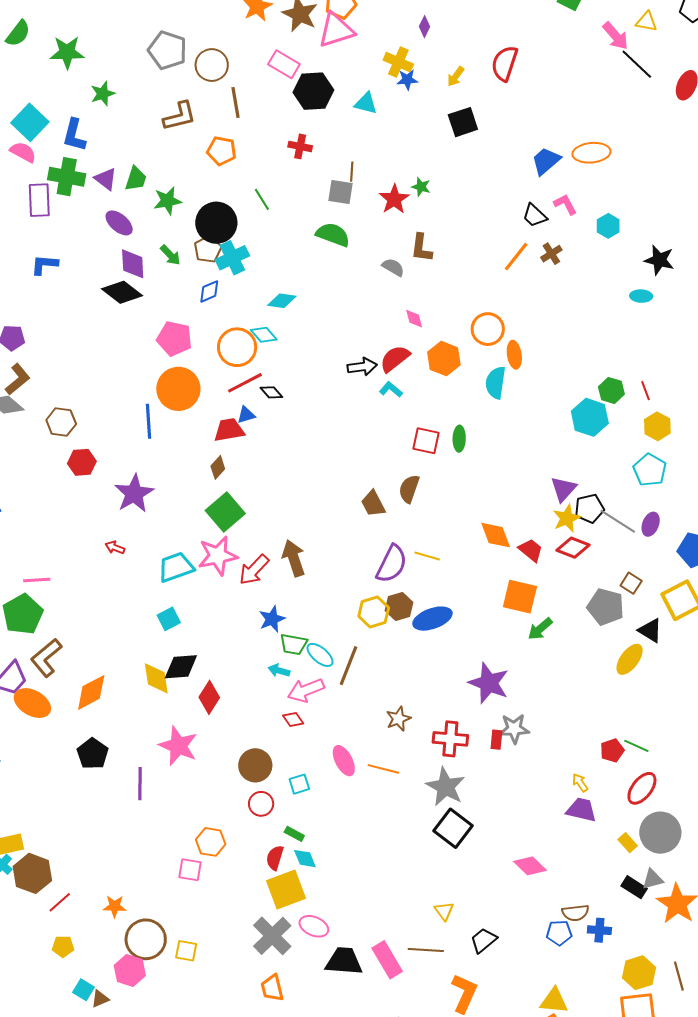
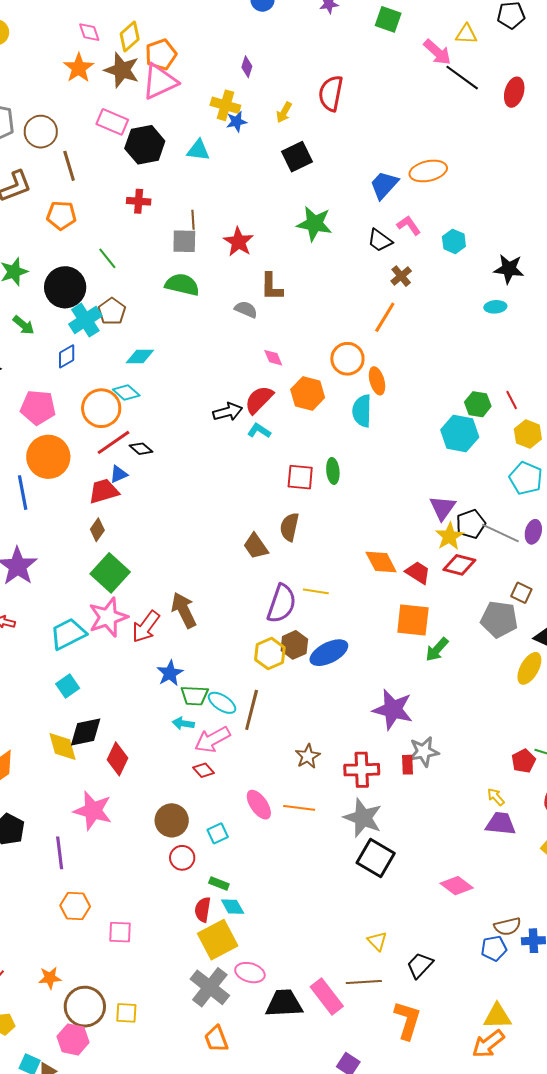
green star: (421, 187) -> (314, 224), moved, size x1.8
brown pentagon: (208, 249) -> (112, 311), moved
orange line: (516, 257) -> (385, 317), moved
orange hexagon: (211, 842) -> (75, 906), moved

